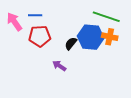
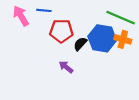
red pentagon: (40, 36) -> (61, 31), moved

